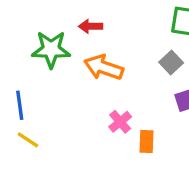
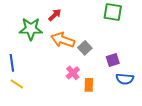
red arrow: (91, 26) -> (55, 15), turned 136
gray square: (171, 63) -> (85, 48), moved

